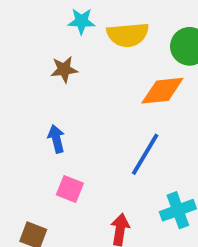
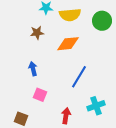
orange diamond: (162, 91) -> (68, 44), moved

